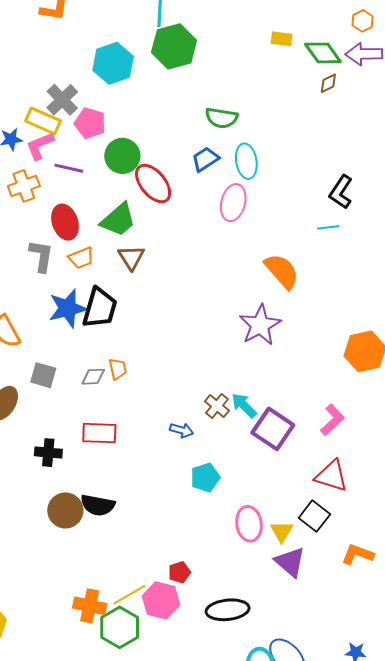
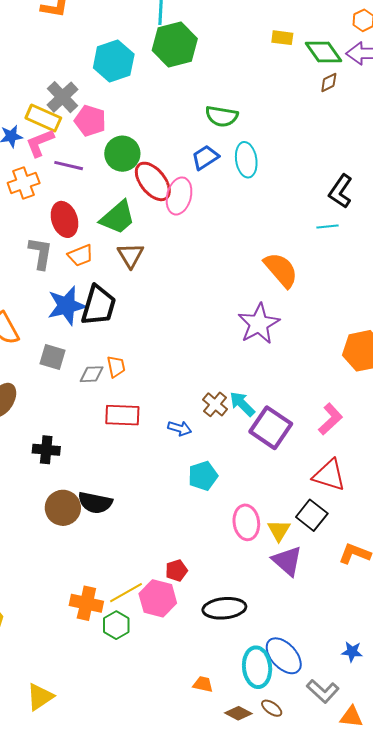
pink ellipse: (233, 203) -> (179, 196), moved
gray square: (43, 375) -> (53, 357), moved
red rectangle: (99, 433) -> (122, 415), moved
green hexagon: (120, 627) -> (116, 625), size x0.7

